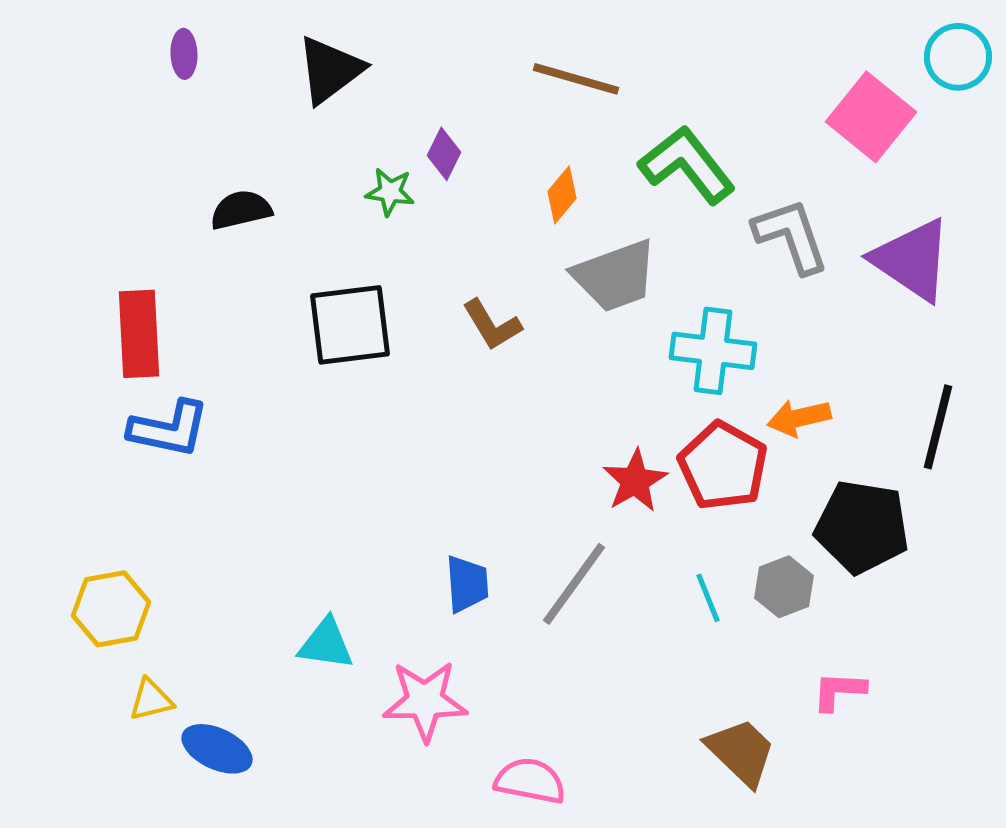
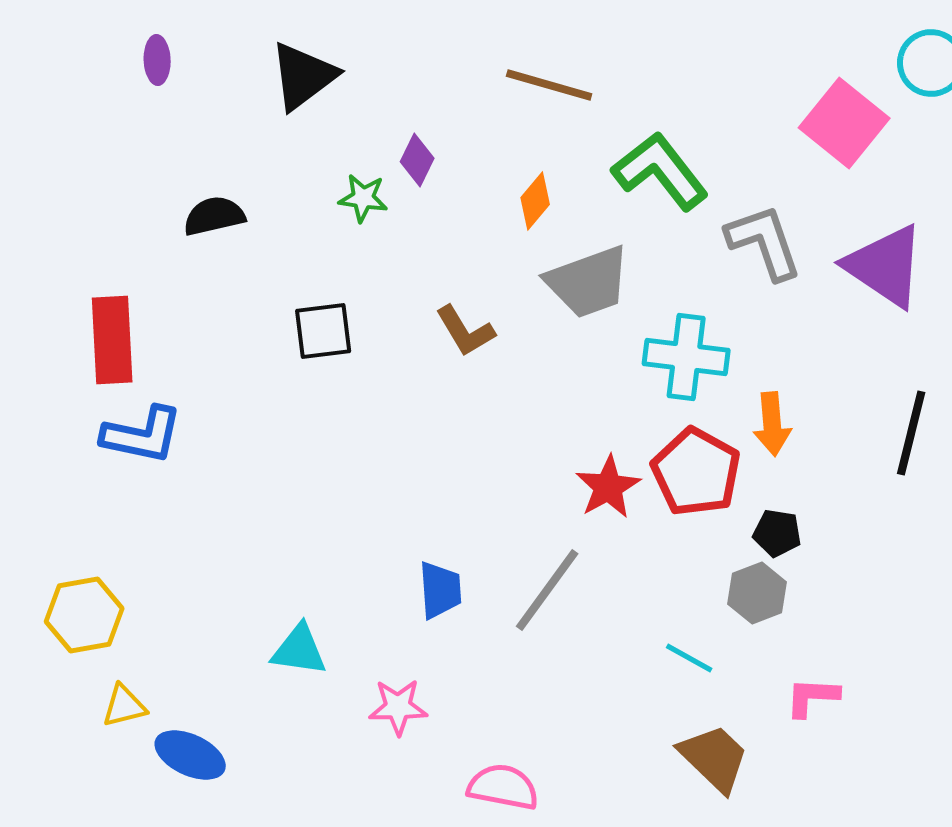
black square: (350, 325) -> (323, 331), size x0.7
orange arrow: (799, 418) -> (772, 424), turned -82
black pentagon: (862, 527) -> (777, 533), moved, size x0.5
cyan line: (708, 598) -> (689, 658), moved, turned -39
pink star: (425, 701) -> (398, 707), size x0.7

